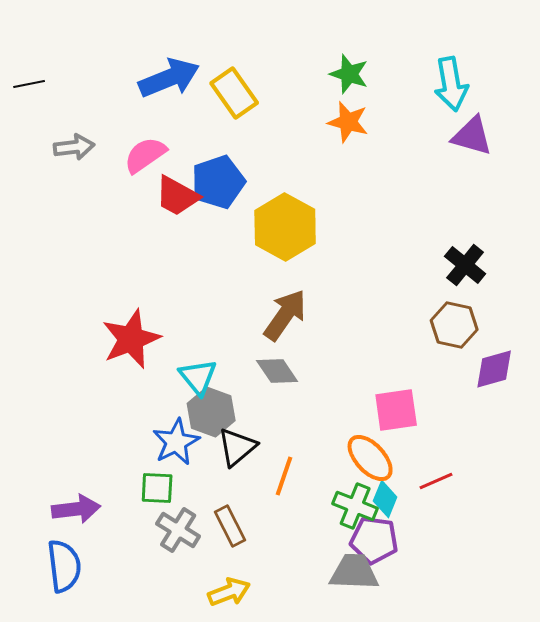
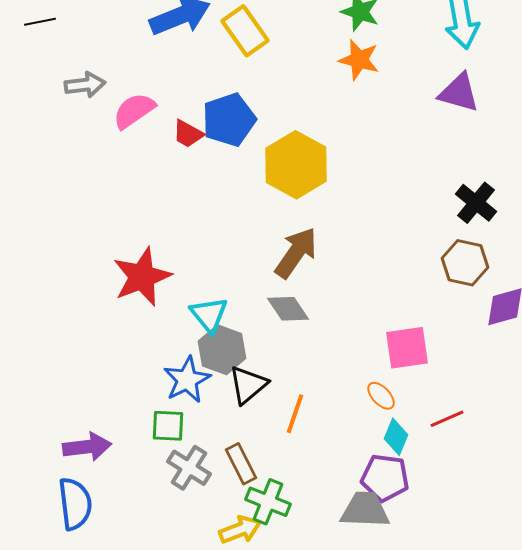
purple triangle: (472, 136) -> (459, 93), moved
pink semicircle: (145, 155) -> (134, 111), moved
red trapezoid: (177, 196) -> (188, 134), size x0.7
orange ellipse: (370, 458) -> (381, 396), size x0.6
green cross: (355, 506) -> (268, 502), moved

